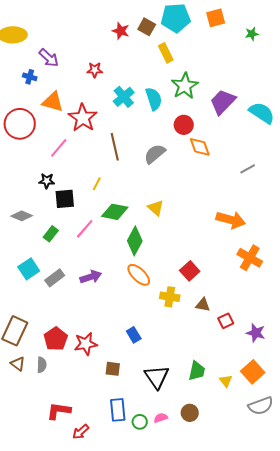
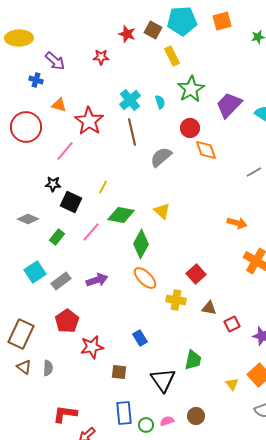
red star: (95, 70) -> (101, 57), moved
cyan semicircle: (154, 99) -> (160, 102), size x0.6
orange triangle: (53, 102) -> (59, 105), size x0.7
brown line: (115, 147) -> (132, 132), moved
black square: (65, 199) -> (71, 202), turned 30
orange arrow: (231, 220) -> (237, 223), size x0.7
red pentagon: (56, 339) -> (67, 321), moved
green trapezoid: (197, 371) -> (193, 360), moved

